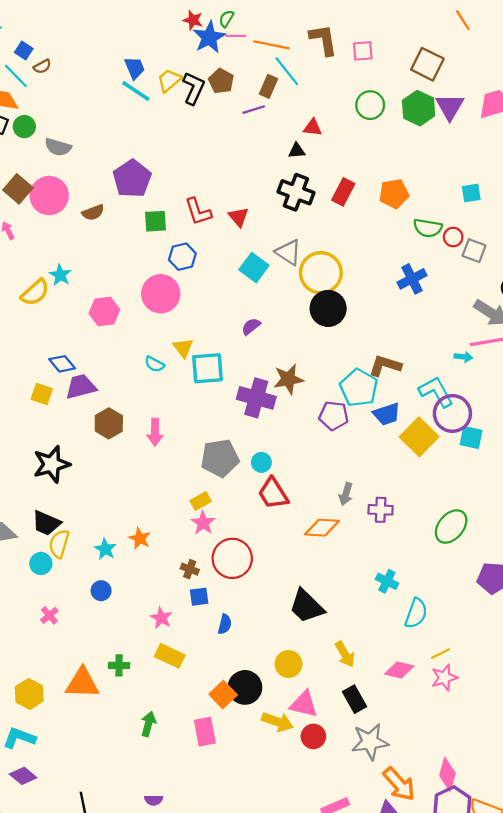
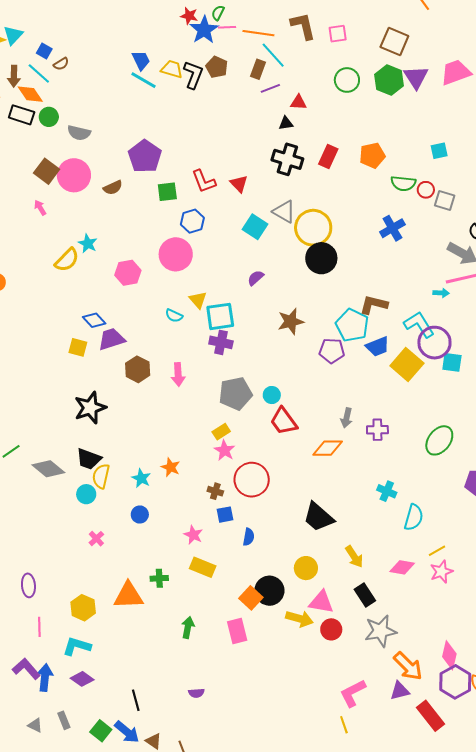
yellow trapezoid: (169, 80) -> (172, 69), turned 60
purple line: (254, 110) -> (270, 88), moved
purple cross: (256, 398) -> (221, 342), moved, size x0.7

